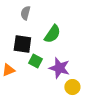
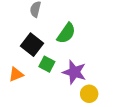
black square: (22, 44) -> (32, 45), turned 30

